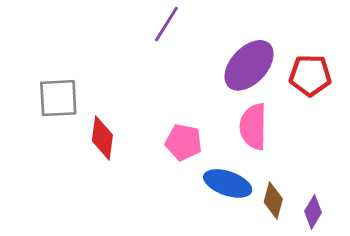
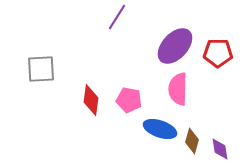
red diamond: (102, 138) -> (91, 100), moved
purple diamond: (313, 212) -> (220, 149), turned -40

